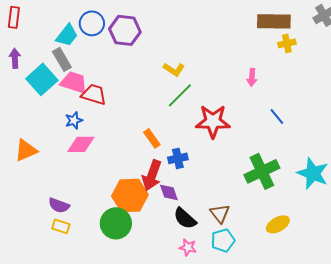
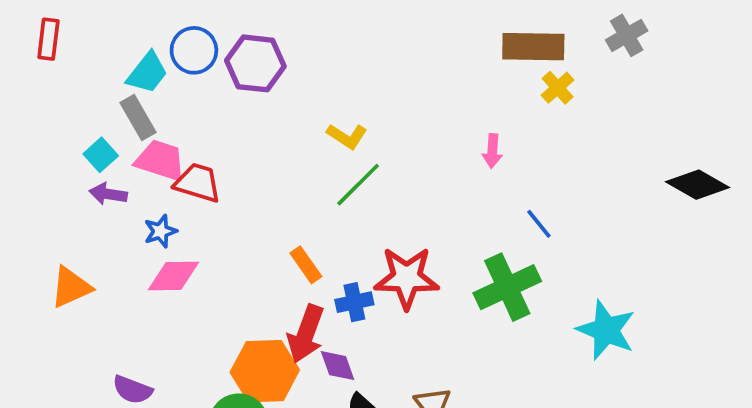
yellow cross: (287, 43) -> (558, 88), turned -30
purple arrow: (15, 58) -> (108, 194), moved, turned -78
cyan square: (42, 79) -> (101, 155), size x0.6
red star: (213, 121) -> (407, 278), moved
green cross: (262, 171) -> (507, 287), moved

